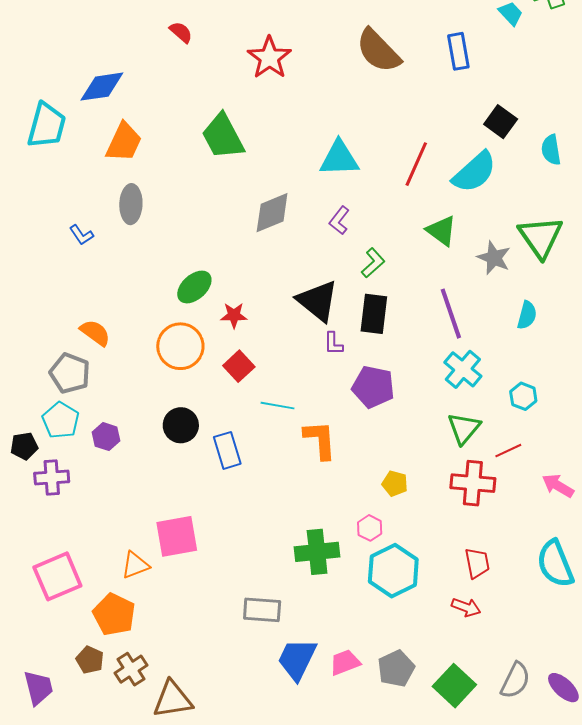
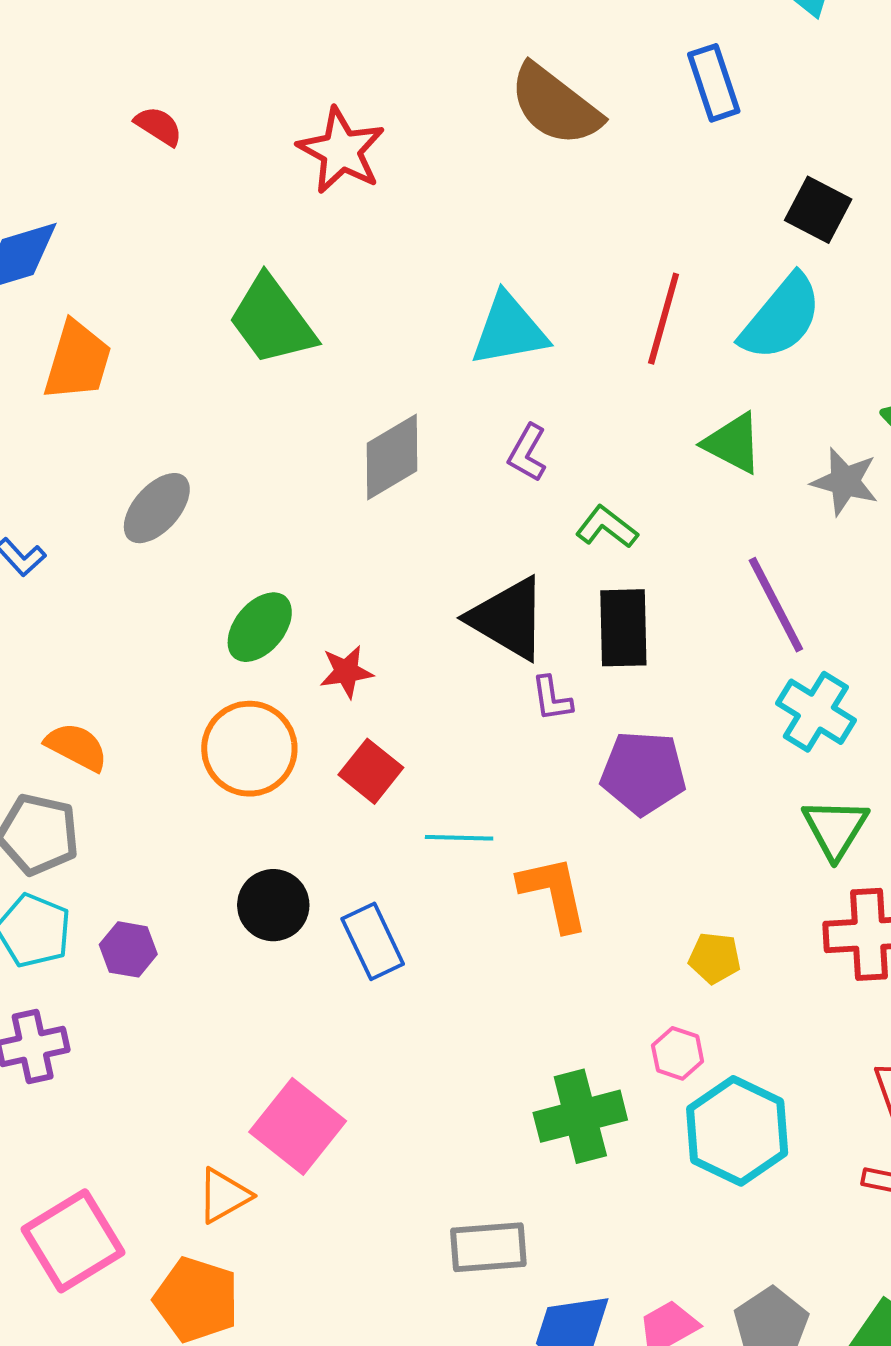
gray ellipse: (131, 204) -> (157, 508), moved, turned 48
green L-shape: (373, 263) -> (607, 527), turned -92
pink square: (177, 536) -> (298, 1126), turned -33

